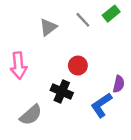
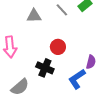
gray triangle: (48, 27) -> (34, 16), turned 35

